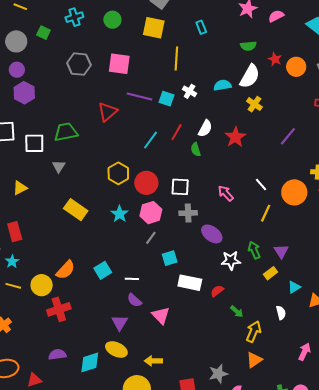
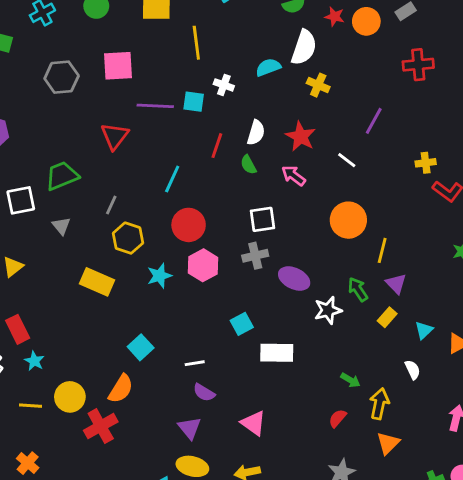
cyan line: (150, 140) -> (172, 179), moved
yellow hexagon: (118, 173) -> (128, 238), moved
white line: (261, 184) -> (347, 160), moved
white square: (180, 187) -> (263, 219), moved
orange circle: (294, 192) -> (348, 220), moved
pink arrow: (226, 193) -> (294, 176), moved
yellow line: (266, 213) -> (382, 250), moved
cyan star: (120, 214) -> (159, 276), turned 30
gray line: (151, 238) -> (111, 205), moved
cyan star: (12, 262) -> (34, 361), moved
orange semicircle: (66, 270) -> (121, 389), moved
cyan square: (103, 270) -> (141, 347), moved
red semicircle: (217, 291) -> (338, 418), moved
pink triangle: (161, 315) -> (254, 423), moved

